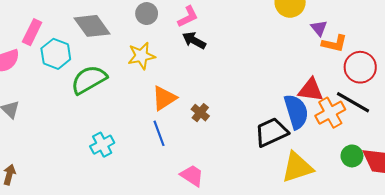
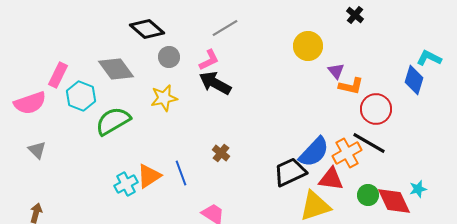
black arrow: (194, 40) -> (215, 83), size x1.4
red triangle: (311, 90) -> (331, 179), moved
orange triangle: (164, 98) -> (149, 176), moved
blue semicircle: (296, 112) -> (314, 152), turned 60

